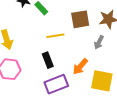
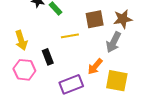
gray arrow: (99, 42) -> (113, 42), size x1.5
black rectangle: (48, 60) -> (48, 57), moved

